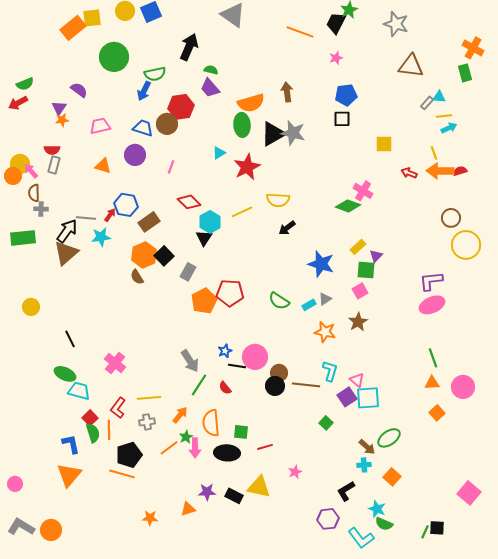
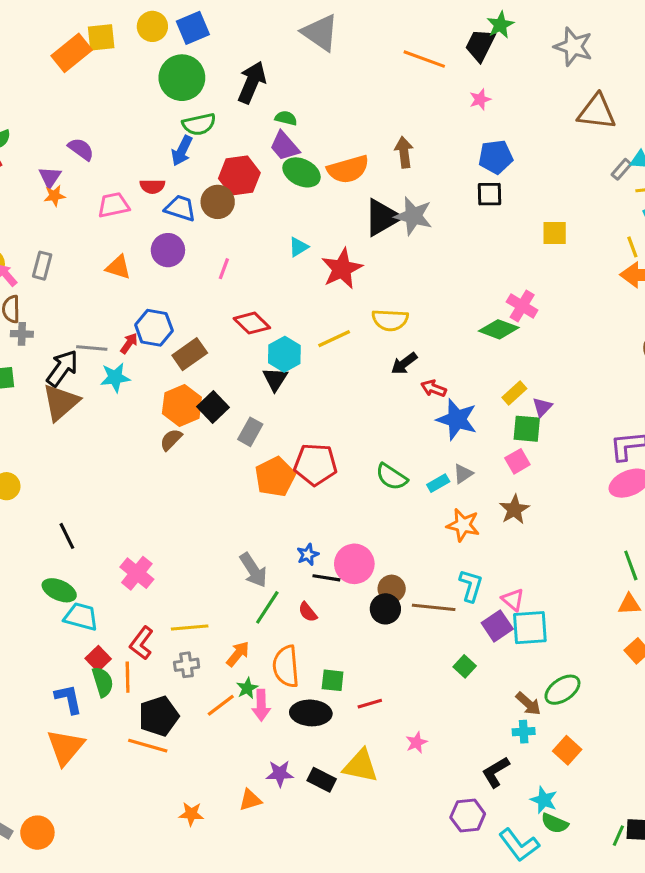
green circle: (114, 57) -> (182, 78), moved
green ellipse: (242, 125) -> (302, 172), moved, turned -60
red semicircle: (52, 150) -> (152, 186), moved
red arrow: (409, 173) -> (434, 388), moved
brown semicircle: (137, 277) -> (171, 440), turned 77

